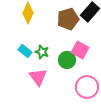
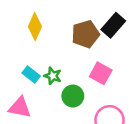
green circle: (67, 60) -> (73, 96), moved
pink triangle: (38, 77) -> (20, 107), moved, turned -42

